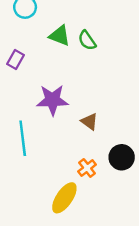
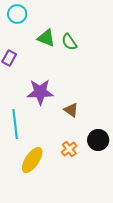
yellow ellipse: (64, 198) -> (32, 160), moved

